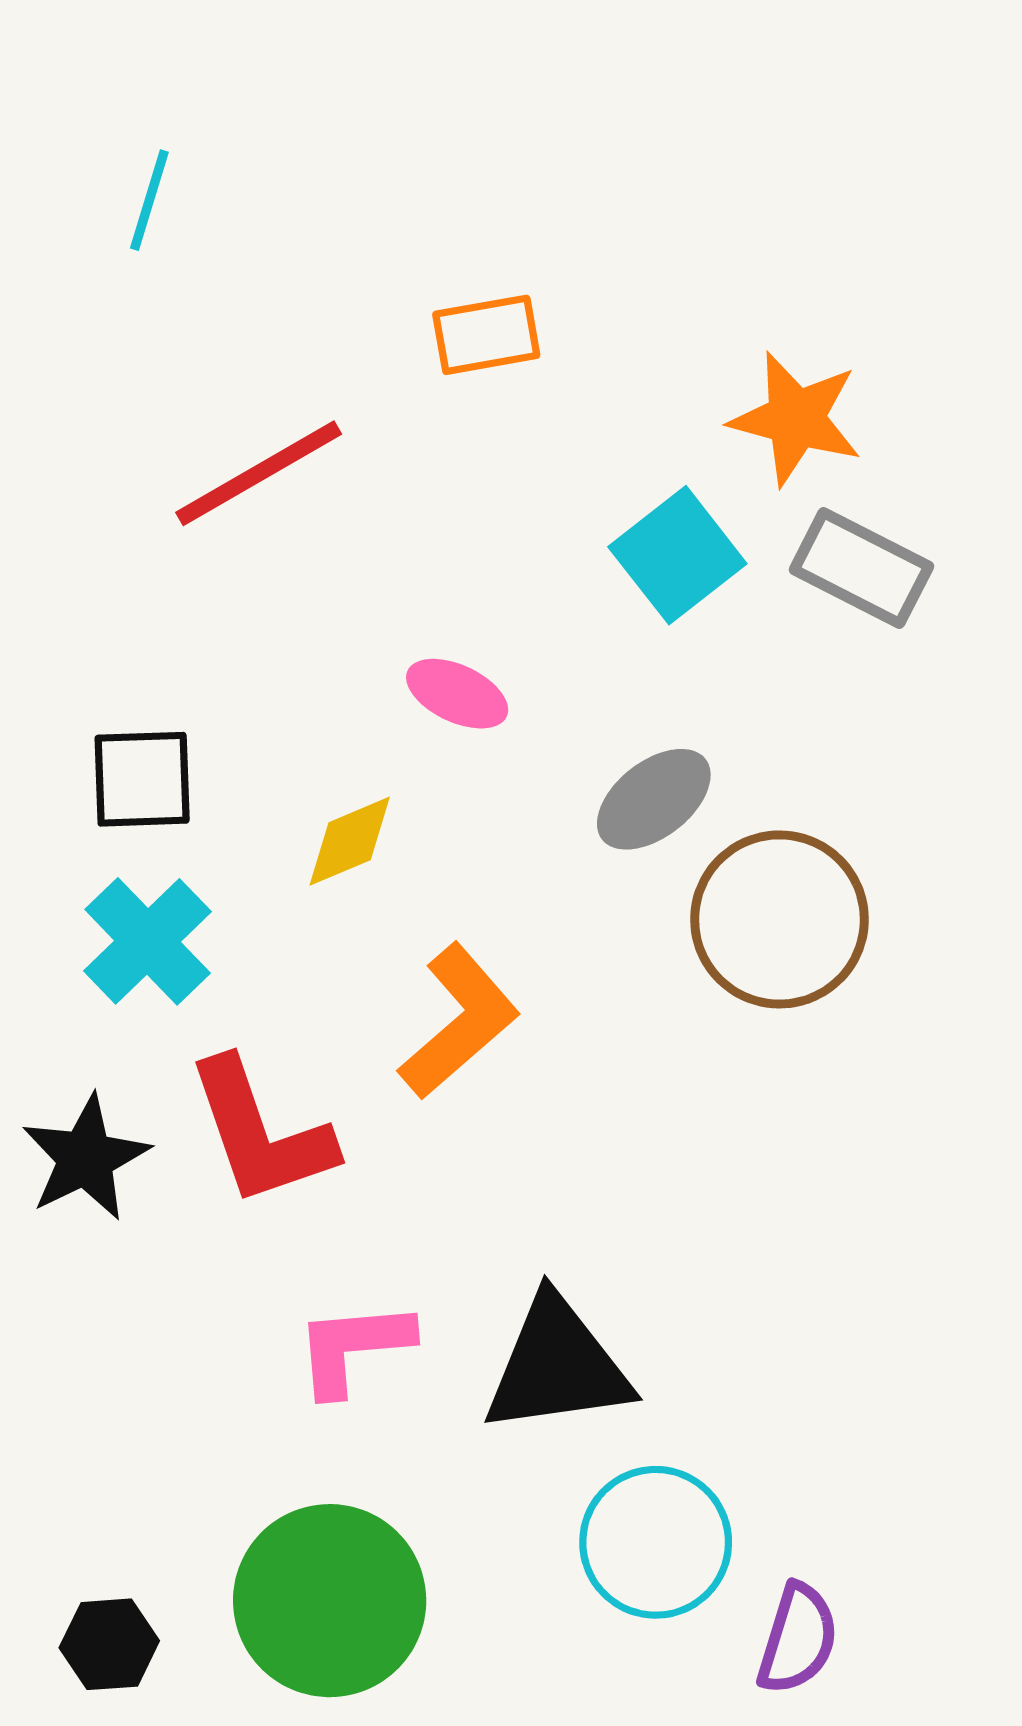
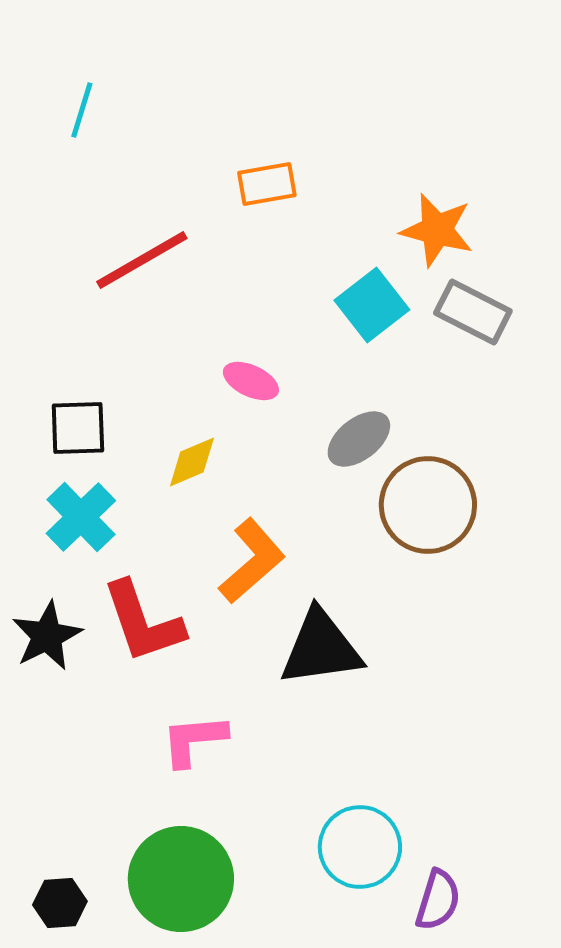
black triangle: (557, 1366) -> (321, 648), moved

